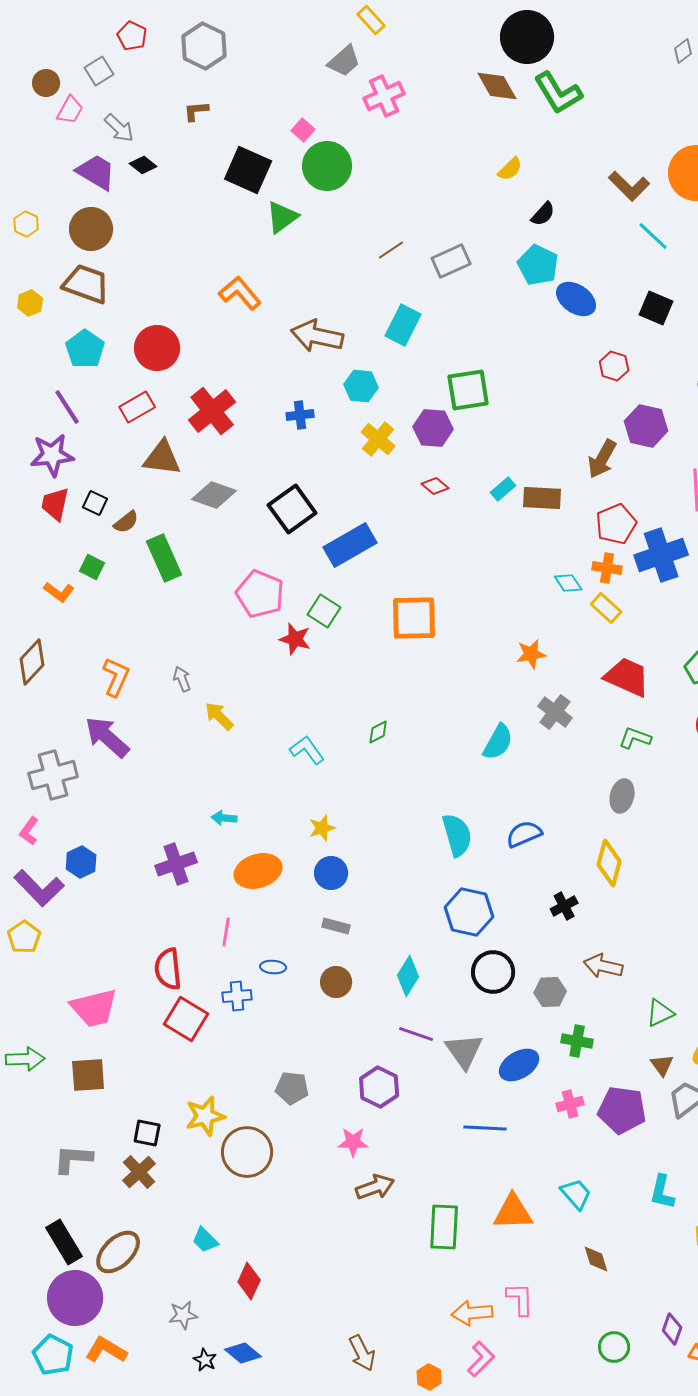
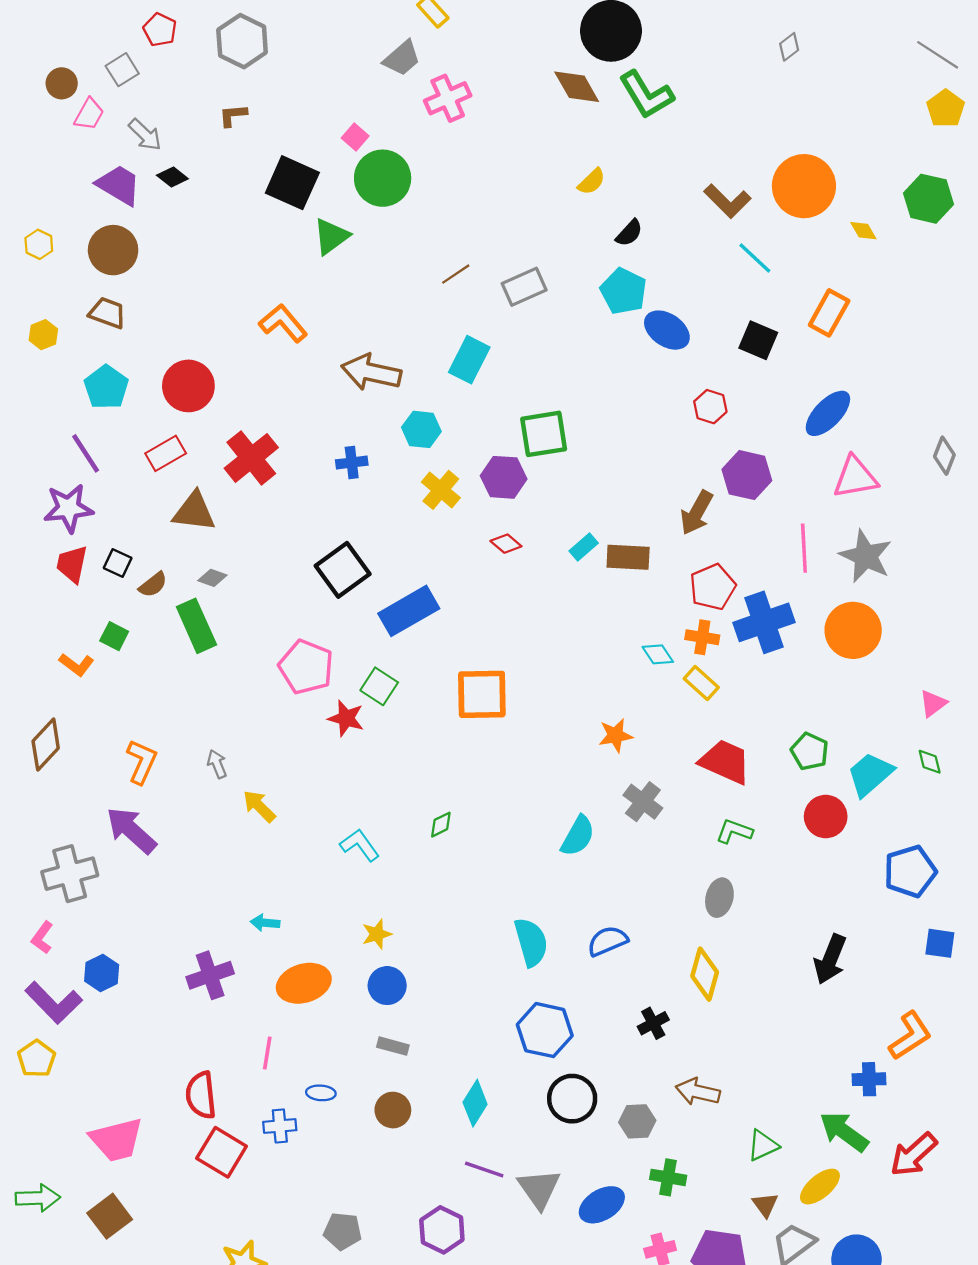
brown trapezoid: (86, 284) -> (107, 313), size x0.7
gray diamond: (214, 495) -> (212, 578), moved, size x0.6
brown square: (88, 1075) -> (110, 1216), turned -33

